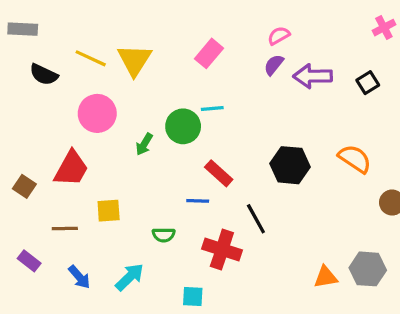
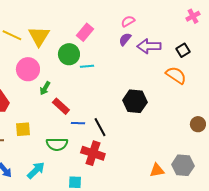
pink circle: (97, 113) -> (28, 69), moved
green circle: (183, 126) -> (69, 54), moved
orange semicircle: (355, 159) -> (176, 75), moved
red rectangle: (219, 173) -> (61, 106), moved
black line: (256, 219) -> (100, 127), moved
green semicircle: (164, 235) -> (57, 144), size x1.5

